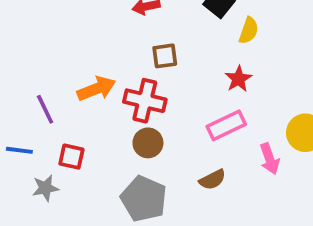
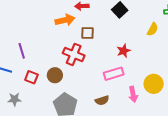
yellow semicircle: (249, 31) -> (153, 29), moved
orange arrow: (96, 89) -> (65, 20), moved
brown circle: (148, 143) -> (55, 75), moved
gray star: (45, 188) -> (14, 99), moved

